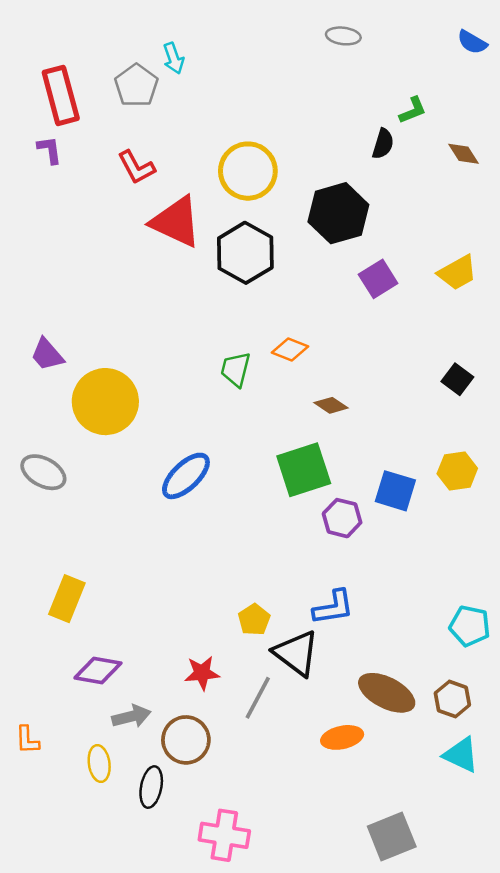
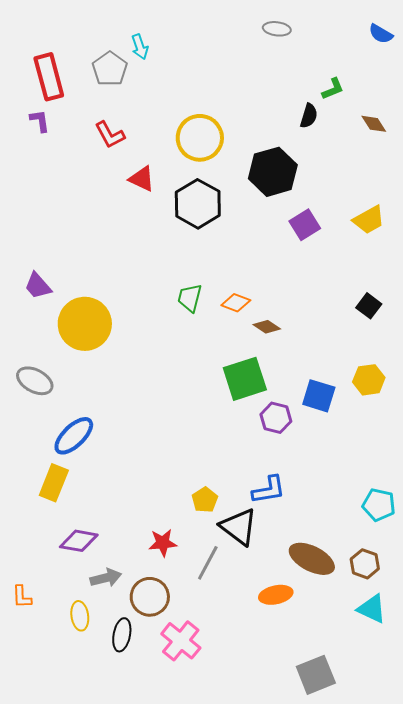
red triangle: (176, 222) -> (142, 179), size x0.6
orange diamond: (290, 350) -> (236, 303), moved
blue ellipse: (186, 476) -> (74, 436), moved
pink cross: (224, 835) -> (181, 641), moved, turned 30

